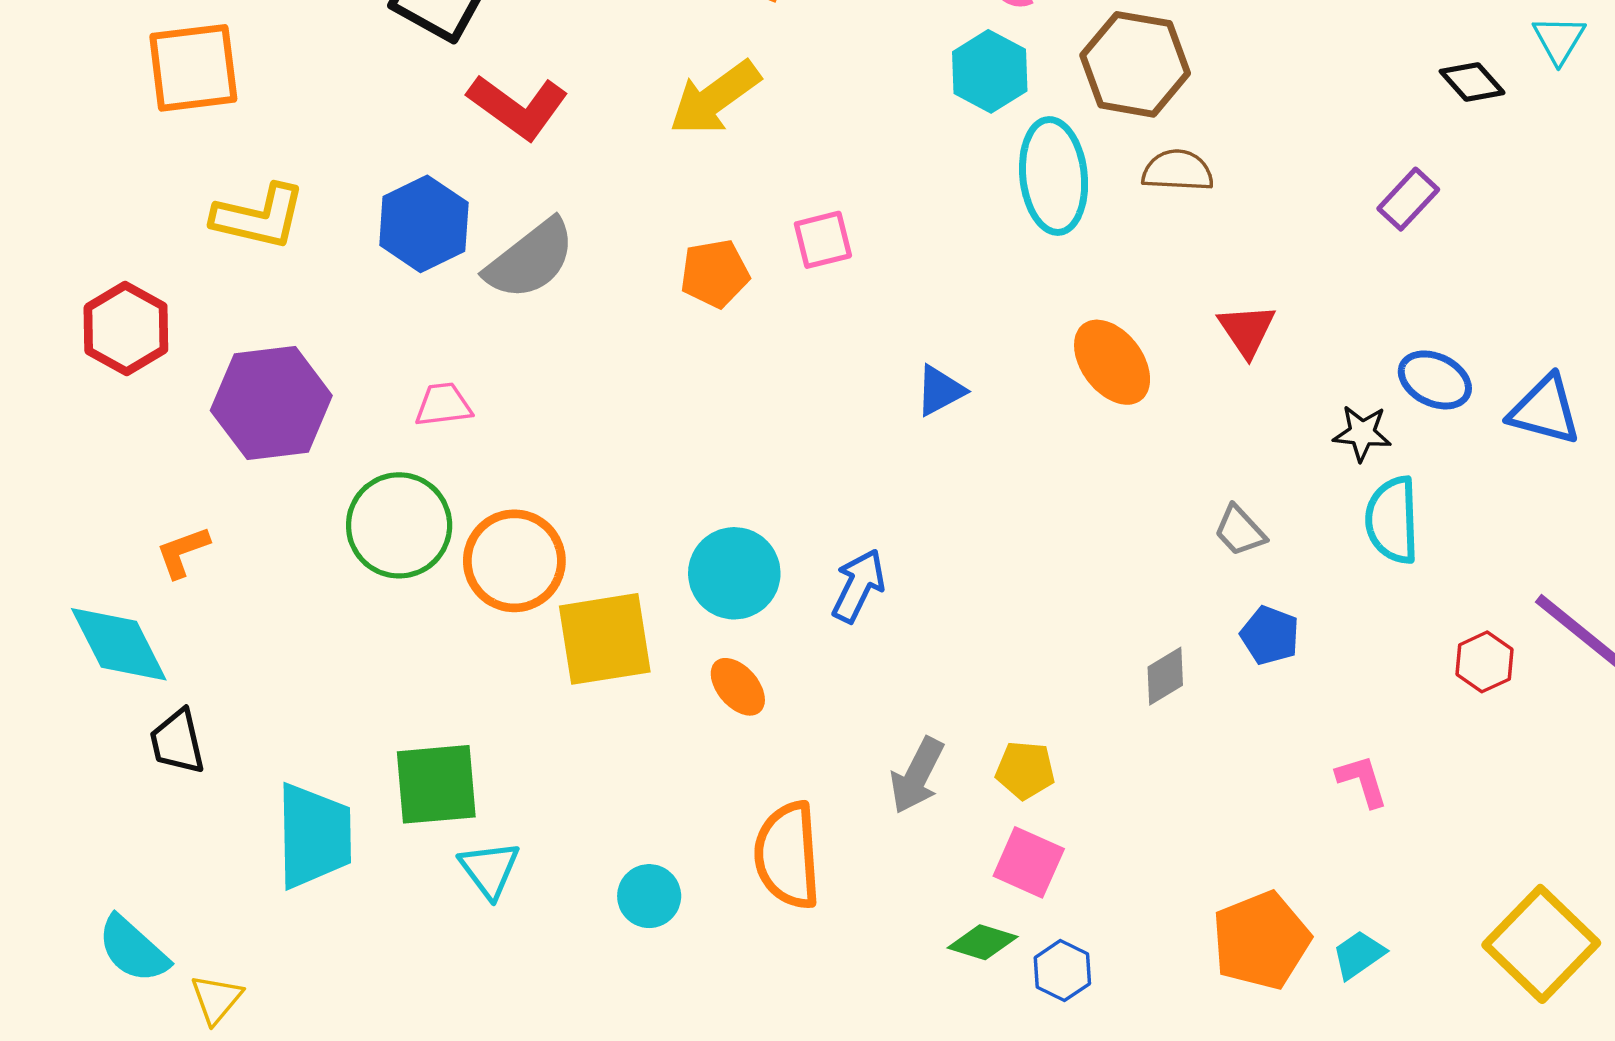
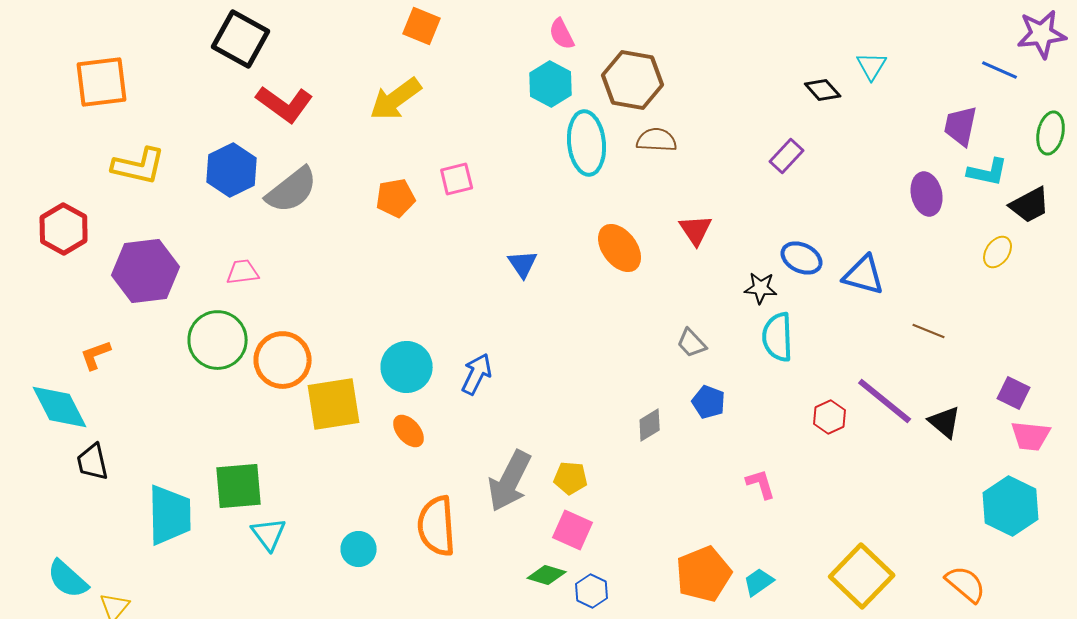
blue triangle: (940, 391) -> (523, 264), turned -36
gray arrow: (917, 775) -> (510, 481), size x1.4

